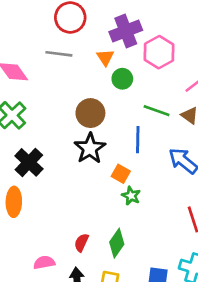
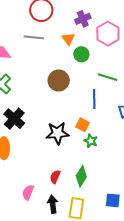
purple cross: (126, 31) -> (83, 19), size x0.7
black star: (90, 148) -> (57, 133), moved, turned 30
pink semicircle: (44, 263) -> (28, 192), turned -56

